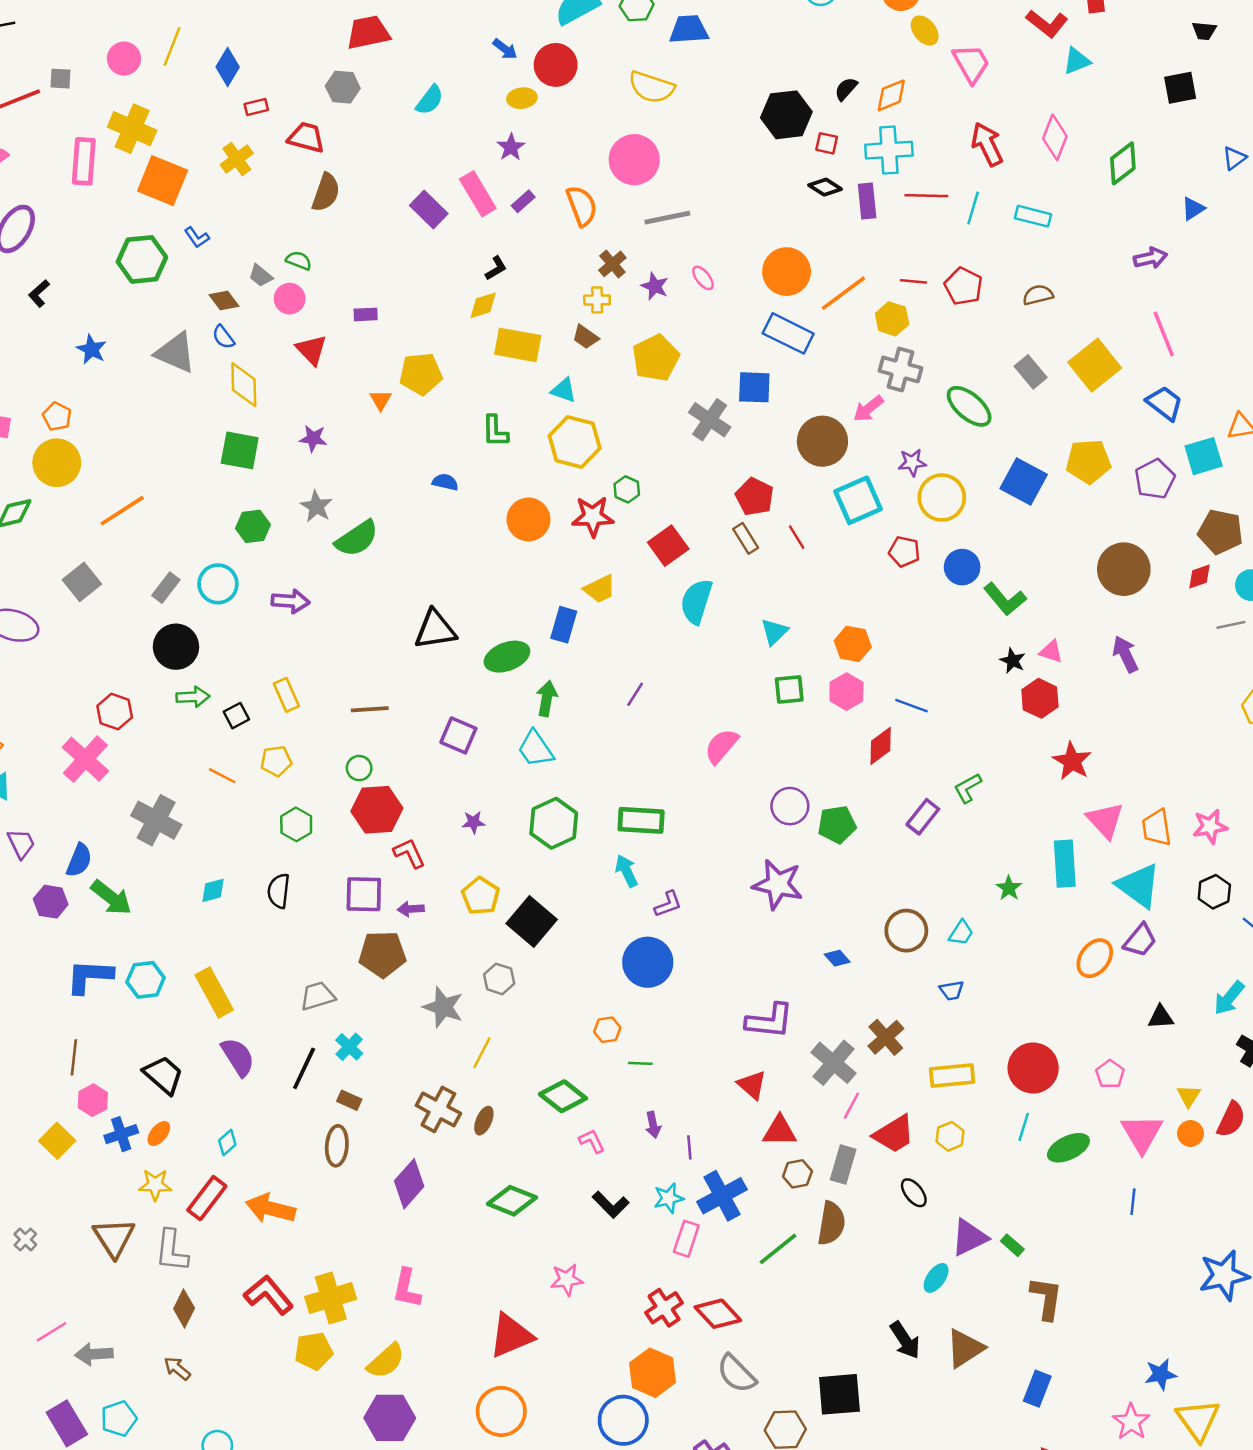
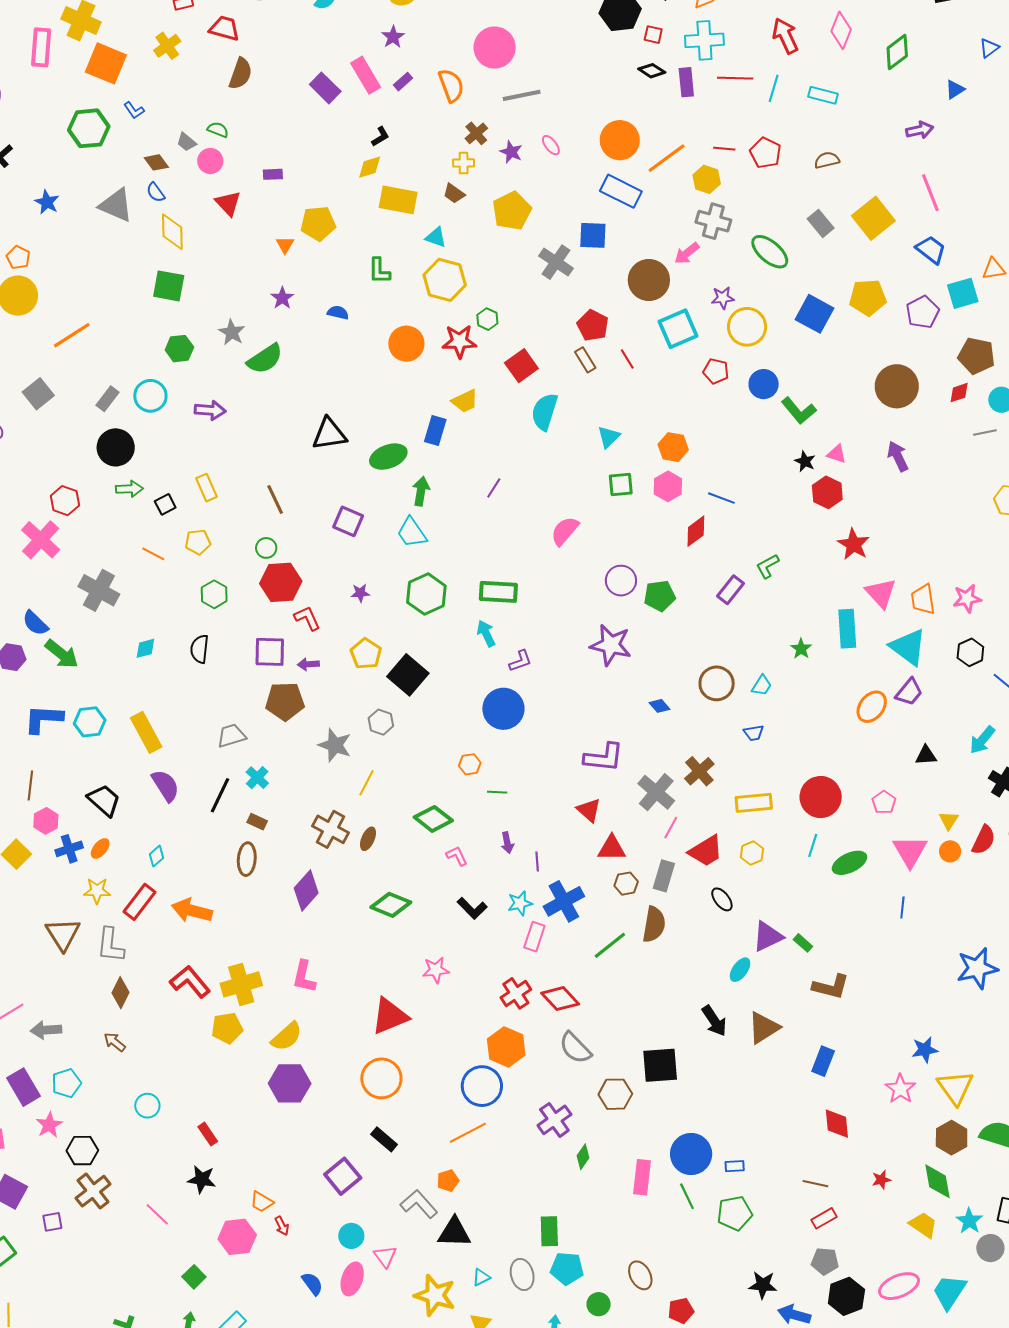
purple star: (313, 438) -> (282, 298), moved, turned 30
brown line: (370, 709) -> (275, 500), turned 68
blue semicircle: (79, 860) -> (35, 623), turned 112
brown L-shape: (1046, 1298) -> (831, 987), turned 96

